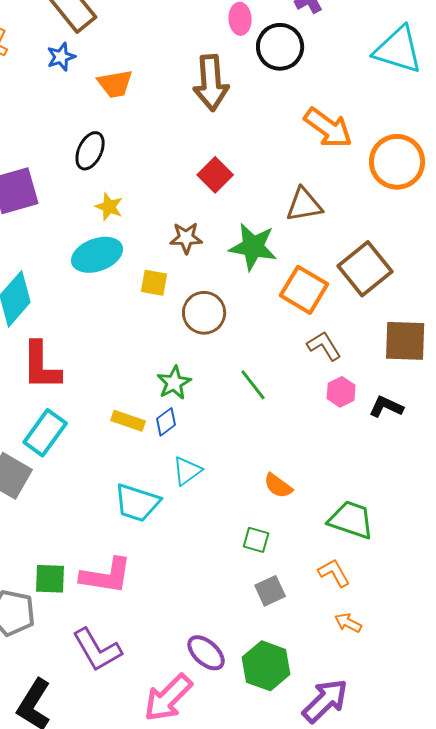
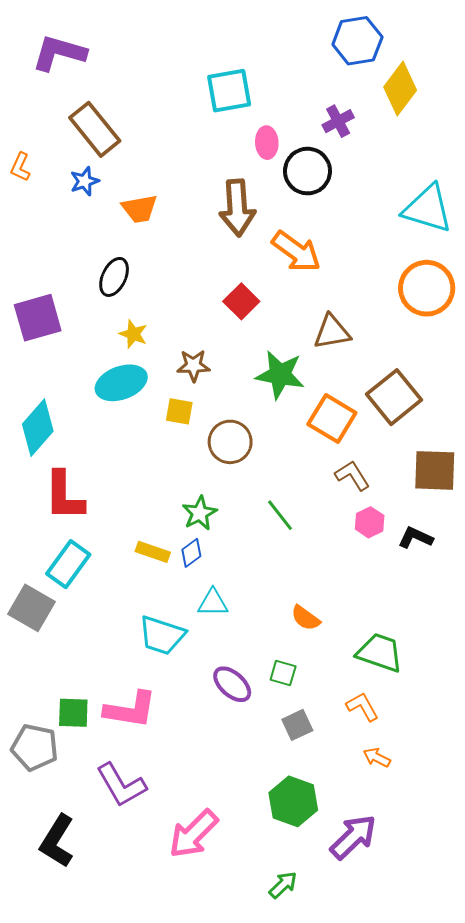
cyan triangle: (398, 50) -> (428, 209), moved
orange arrow: (328, 128) -> (296, 251), moved
brown star: (186, 238) -> (193, 366), moved
cyan triangle: (187, 471) -> (213, 603), turned 36
purple ellipse: (206, 653) -> (232, 684), moved

